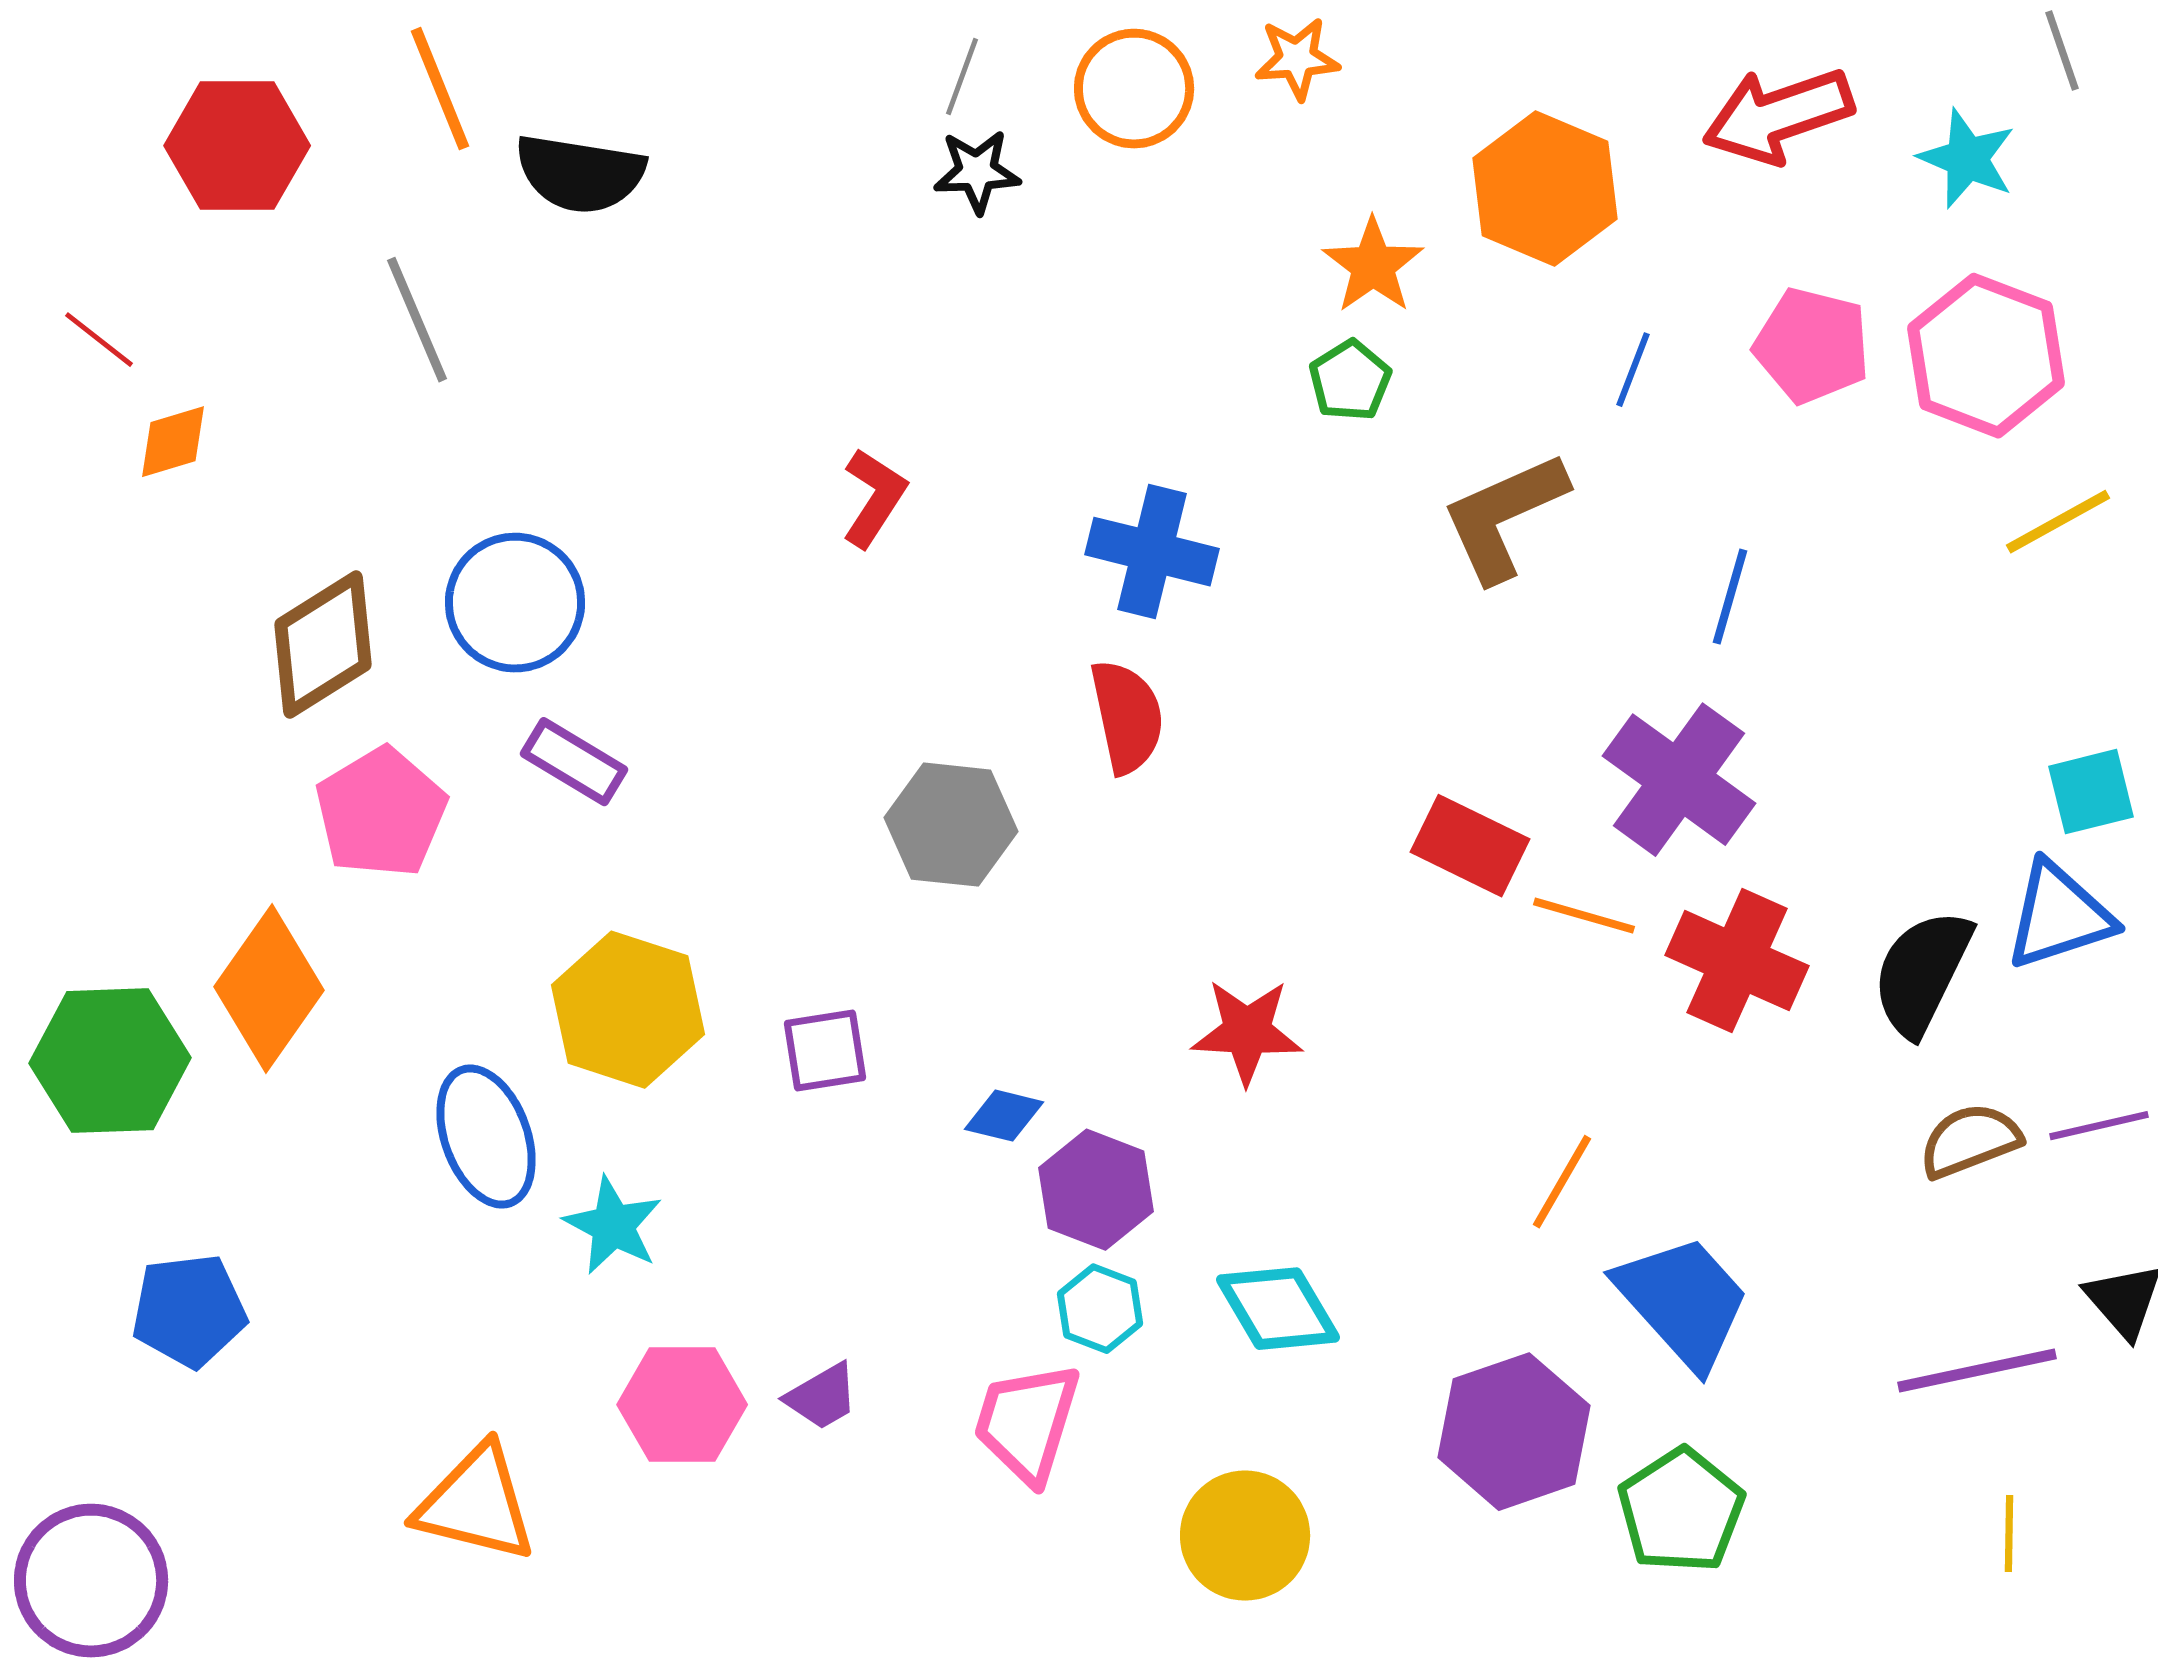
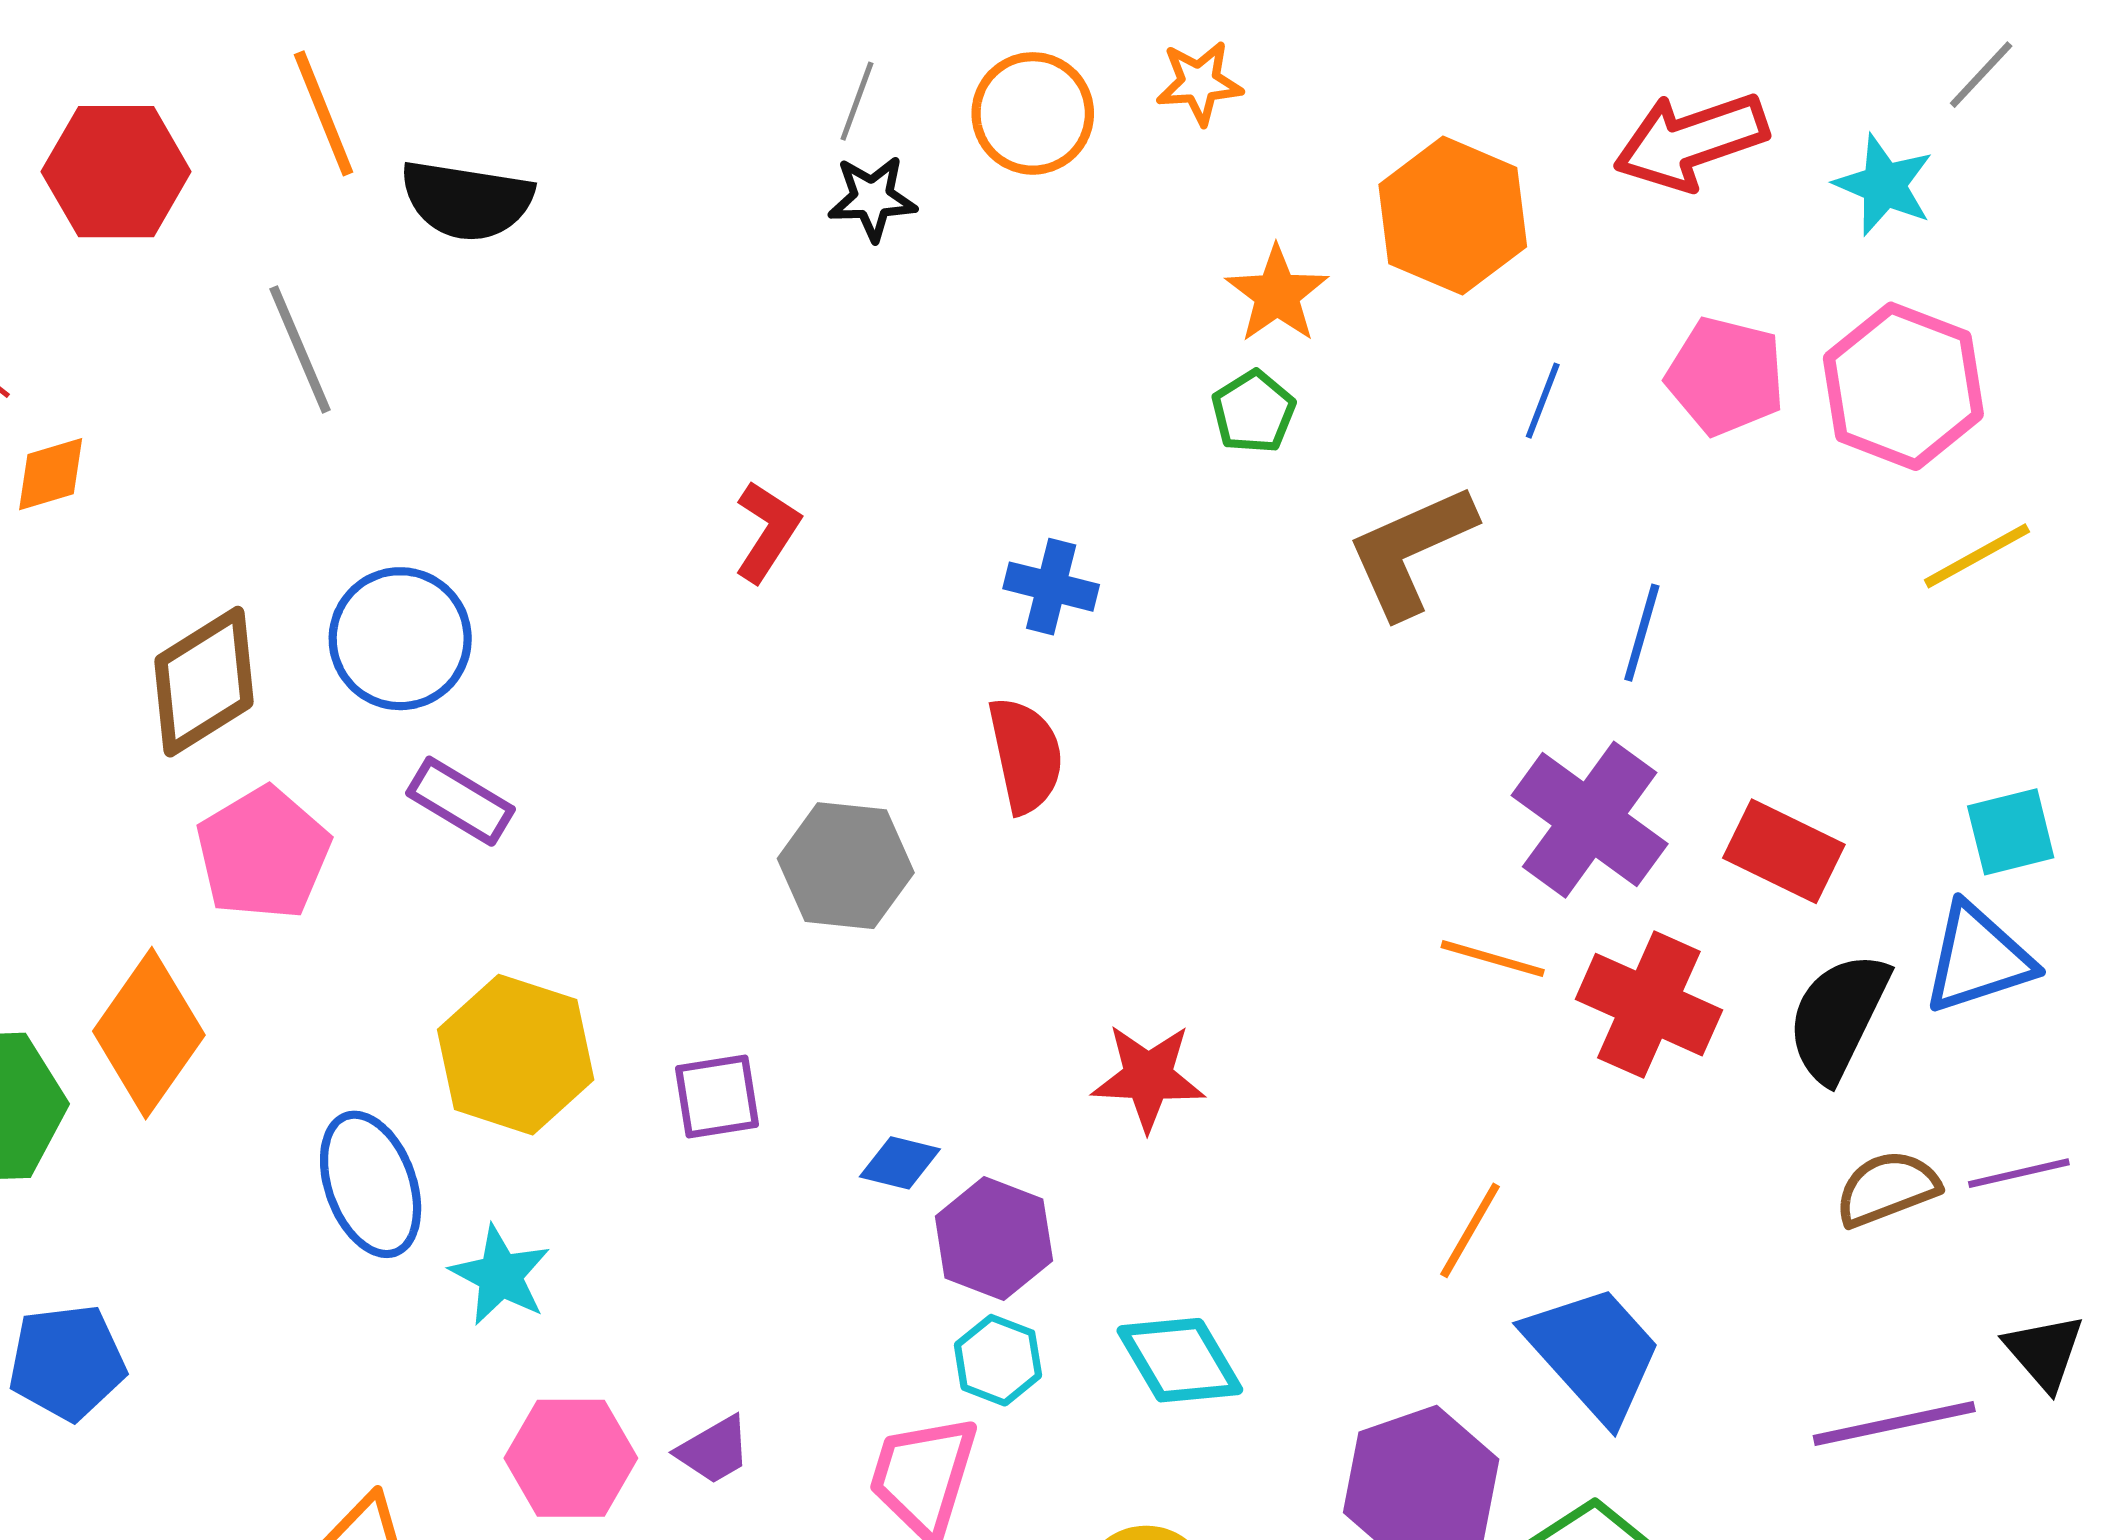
gray line: (2062, 51) -> (1981, 75), turned 62
blue cross: (1152, 552) -> (1051, 587), size x0.7
red rectangle: (1470, 846) -> (1784, 851), moved

